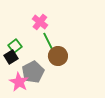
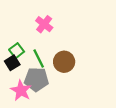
green line: (48, 41) -> (39, 58), moved
gray pentagon: (33, 72) -> (36, 79), turned 30

